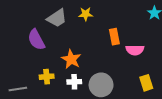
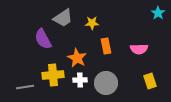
yellow star: (86, 14) -> (92, 23), moved
orange rectangle: (114, 37) -> (106, 46), moved
yellow cross: (47, 77) -> (53, 75), size x1.5

